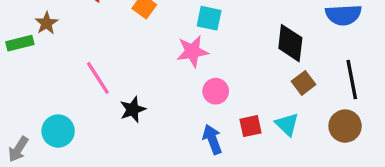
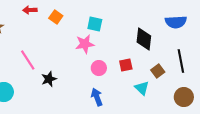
brown square: (304, 83) -> (158, 71), moved
red square: (250, 126) -> (126, 65), moved
brown circle: (345, 126) -> (184, 97), moved

